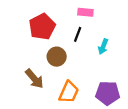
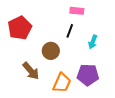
red pentagon: (42, 27) -> (20, 28), moved
purple pentagon: (108, 93) -> (88, 75), moved

